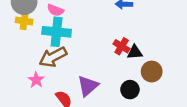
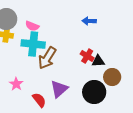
brown arrow: (53, 57) -> (47, 58), moved, turned -30
black circle: (130, 90) -> (94, 92), size x1.5

